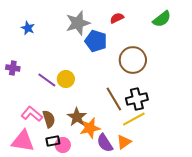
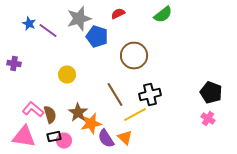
purple line: (47, 80) -> (48, 31), moved
black cross: (137, 99) -> (150, 95), moved
orange triangle: (124, 142) -> (125, 138), turned -42

